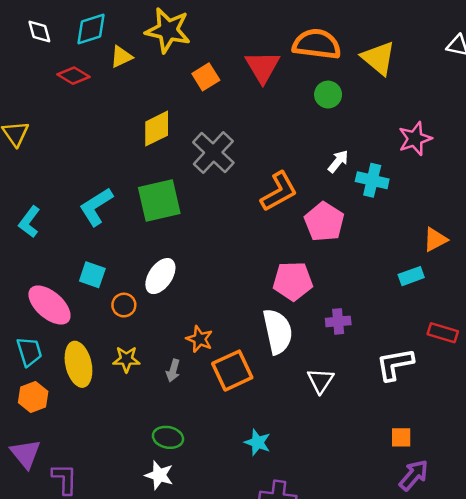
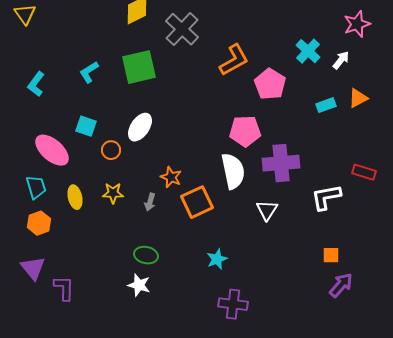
pink star: (415, 139) -> (357, 24), moved
white arrow: (338, 161) -> (341, 60), moved
cyan cross: (372, 180) -> (308, 51), turned 30
cyan L-shape: (96, 207) -> (89, 72), size x0.7
cyan rectangle: (411, 276) -> (326, 105), moved
purple cross: (338, 321) -> (281, 163), size x1.8
yellow ellipse: (78, 364) -> (75, 197), size x0.7
cyan star: (257, 442) -> (217, 259), turned 30

